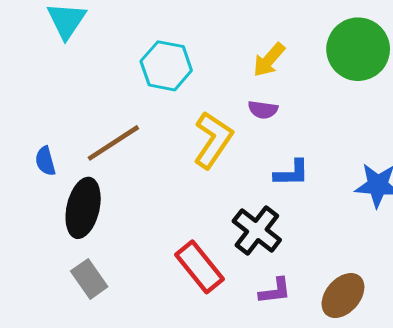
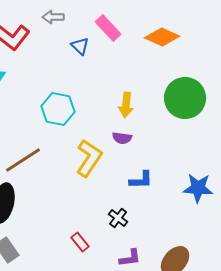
yellow arrow: (269, 60) -> (126, 105), turned -35
black cross: (257, 231) -> (118, 218), size x0.6
red rectangle: (199, 267) -> (80, 242), size x0.6

